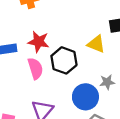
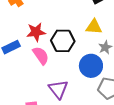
yellow triangle: (96, 44) -> (94, 27), moved

